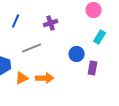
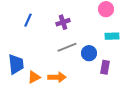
cyan rectangle: (100, 37) -> (112, 36), turned 56
gray line: (32, 48) -> (67, 47), moved

